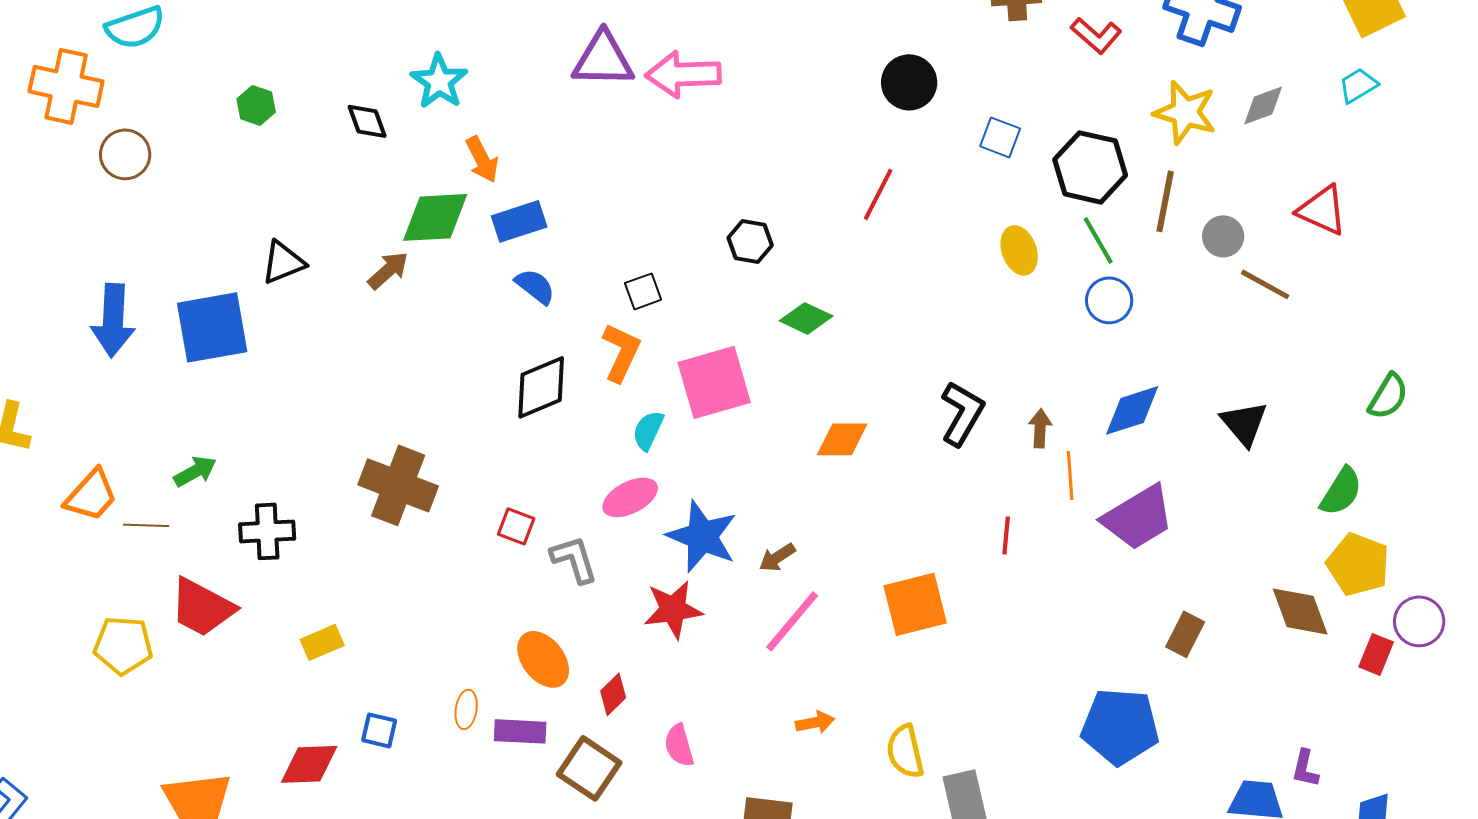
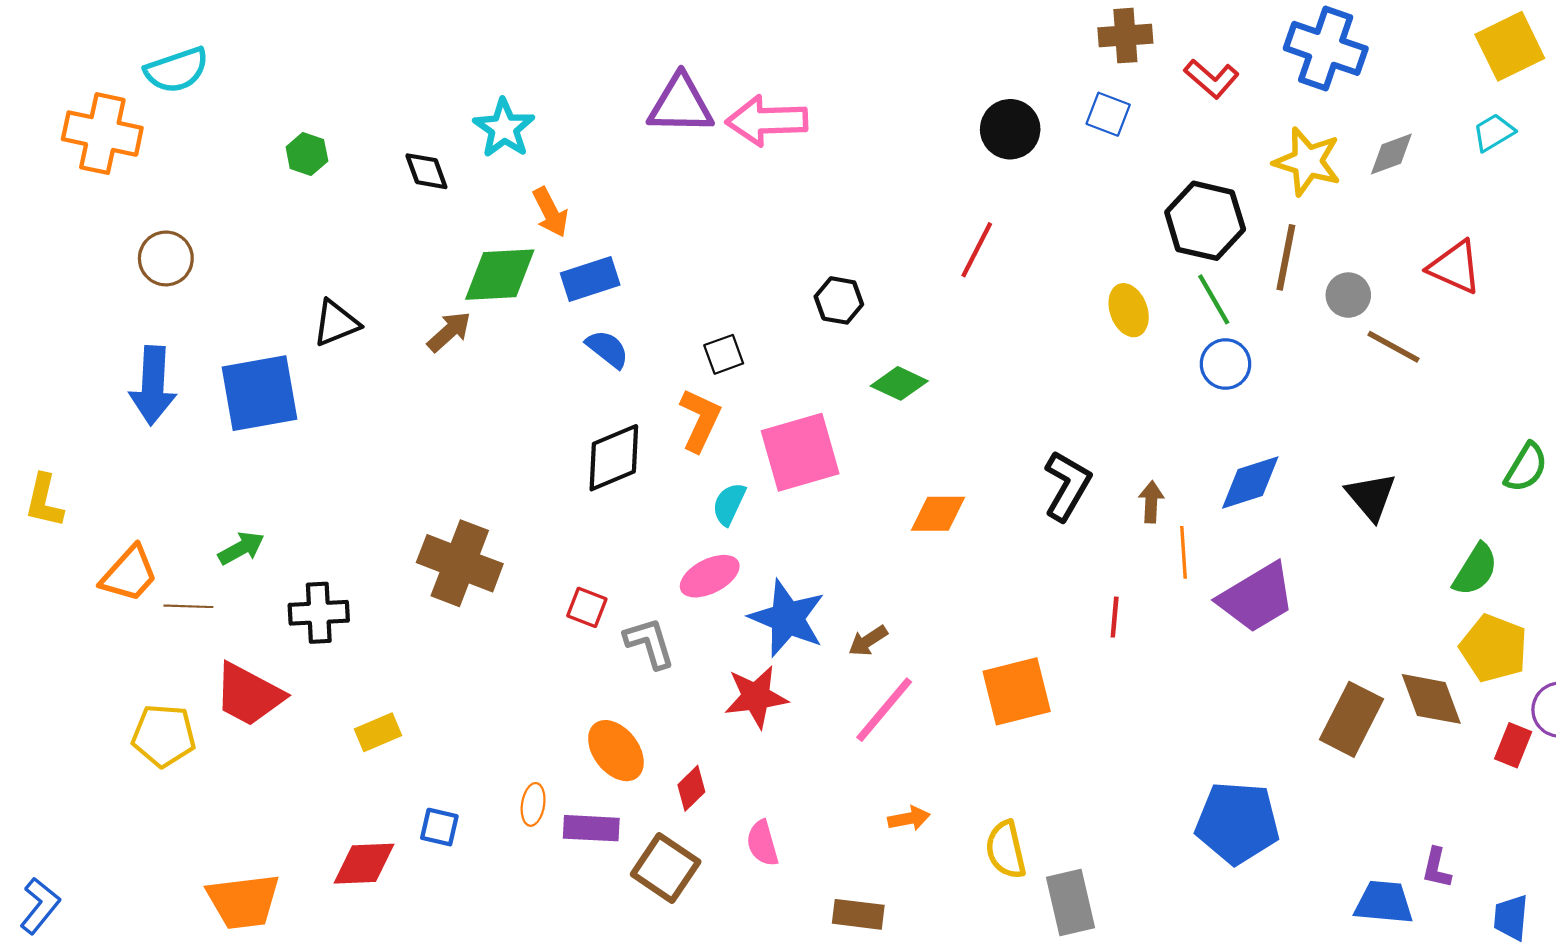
blue square: (1000, 137) -> (1108, 114), moved
brown circle: (125, 154) -> (166, 258), moved
brown rectangle: (1185, 634) -> (1352, 719), moved, size x1.5

